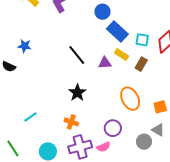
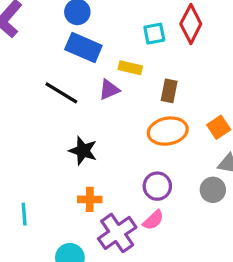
blue rectangle: (117, 31) -> (83, 47), moved
brown rectangle: (141, 64) -> (169, 91), moved
orange ellipse: (130, 99) -> (168, 131), turned -55
cyan line: (31, 117) -> (24, 214), turned -40

